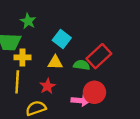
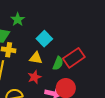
green semicircle: (82, 65) -> (58, 63), turned 96
red star: (47, 86) -> (34, 77), moved

